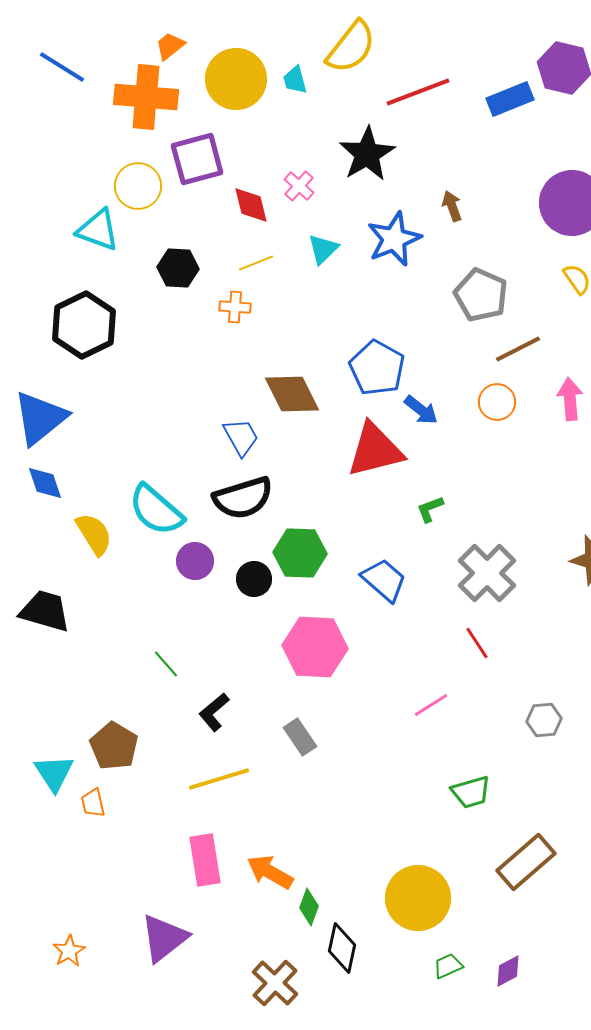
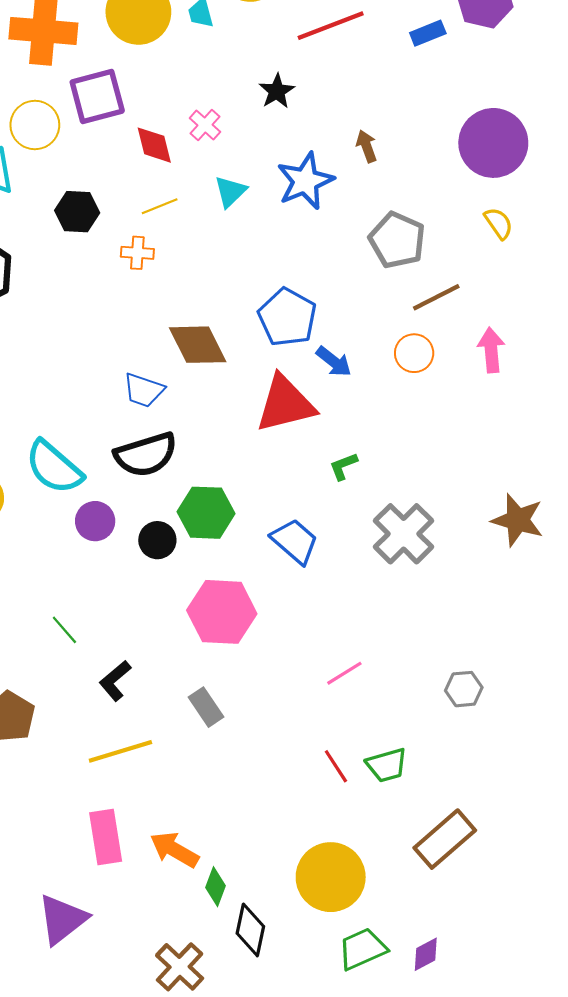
blue rectangle: (510, 99) -> (428, 33), size x0.7
black star: (367, 154) -> (277, 91), size x0.6
blue trapezoid: (241, 437) -> (144, 390), turned 138
red line: (477, 643) -> (336, 766), moved
green trapezoid: (448, 966) -> (362, 949), size x1.6

